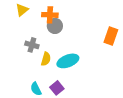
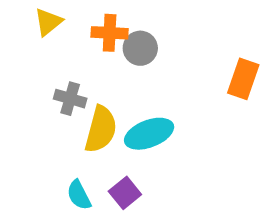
gray circle: (55, 26) -> (140, 48), moved
yellow semicircle: (46, 59) -> (101, 129), size x1.5

